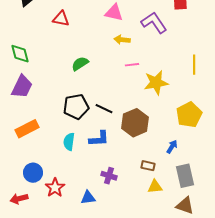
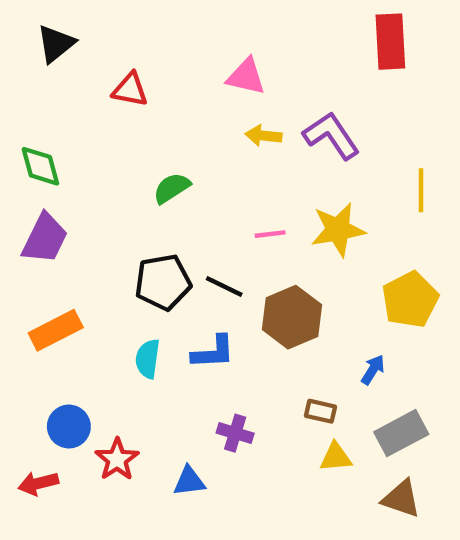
purple L-shape: (154, 23) -> (331, 136), moved
pink line: (132, 65) -> (270, 234), moved
gray rectangle: (185, 176) -> (401, 433), turned 75

